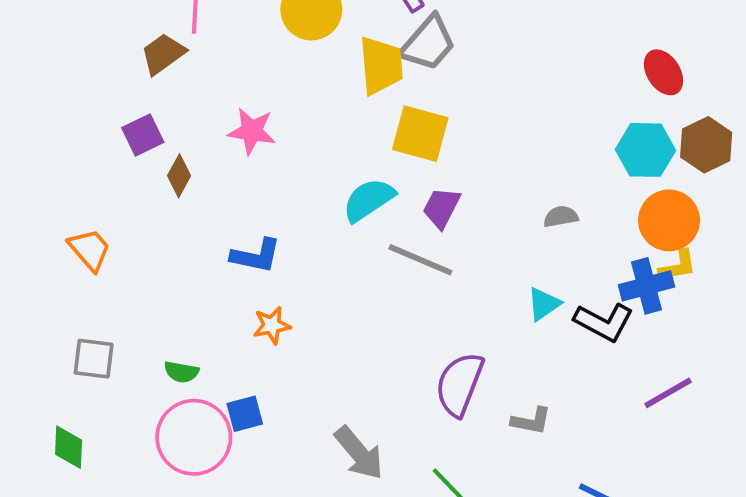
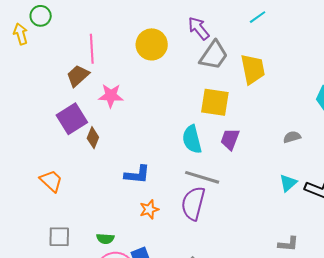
yellow trapezoid: (381, 65) -> (253, 69), moved
pink star: (252, 131) -> (111, 96), moved
purple square: (143, 135) -> (72, 119), size x1.4
cyan semicircle: (369, 200) -> (192, 139), turned -64
gray line: (420, 260) -> (202, 177), moved
purple semicircle: (459, 384) -> (193, 203), moved

